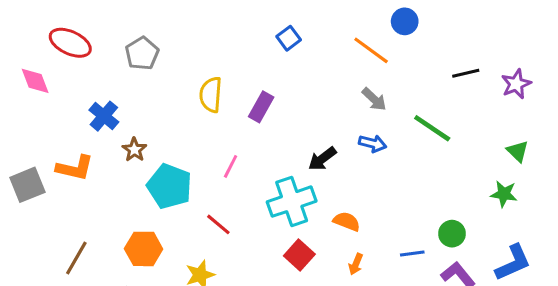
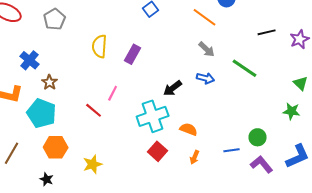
cyan pentagon: (169, 186) -> (42, 113), moved
red line: (218, 224) -> (94, 110), moved

